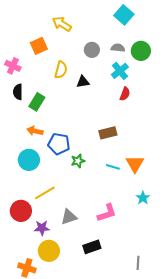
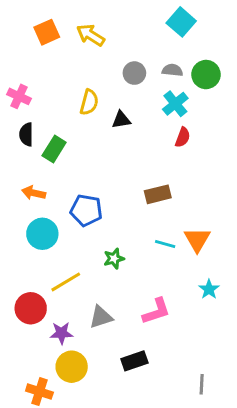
orange square: (39, 46) -> (47, 32), moved
orange arrow: (35, 131) -> (34, 193), moved
green star: (78, 161) -> (114, 259), moved

